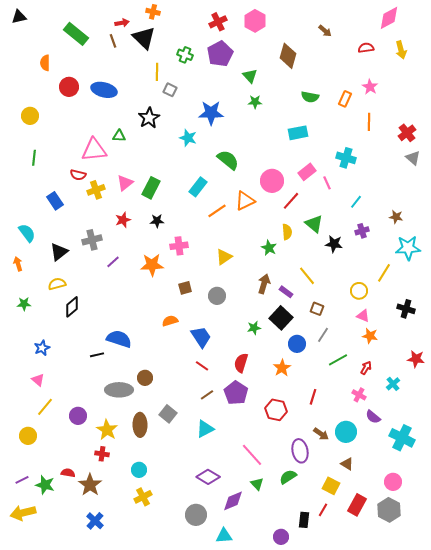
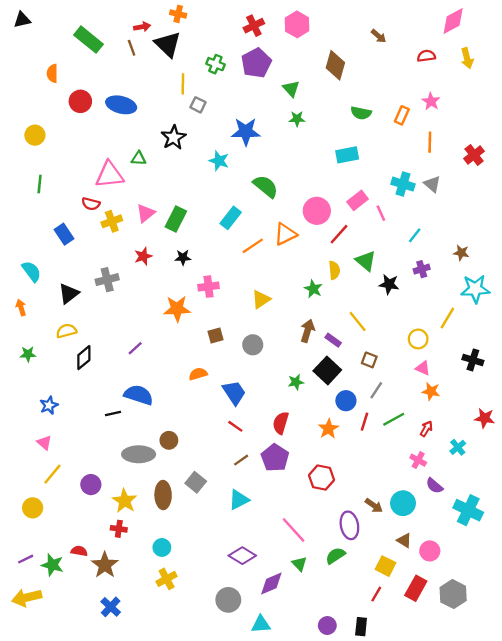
gray triangle: (413, 158) -> (432, 184), moved
purple line: (113, 262) -> (135, 348), moved
red line: (313, 397) -> (365, 422), moved
pink circle: (393, 482) -> (430, 551), moved
black rectangle: (304, 520) -> (361, 627), moved

